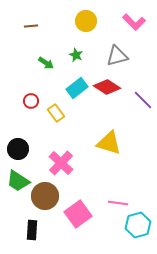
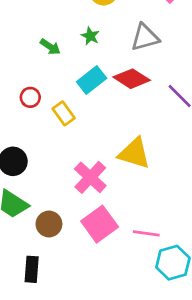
pink cross: (61, 163) -> (90, 177), moved
brown circle: (45, 196) -> (49, 224), size x0.7
pink square: (78, 214) -> (100, 224), moved

